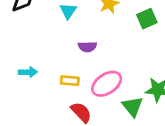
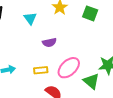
green square: (147, 19) -> (90, 13), turned -35

